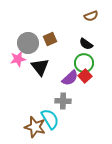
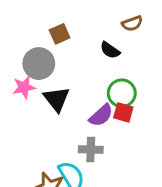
brown square: (50, 39) -> (60, 34), moved
black semicircle: (86, 44) -> (110, 50), moved
red square: (85, 76) -> (123, 112), turned -32

